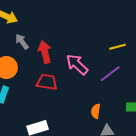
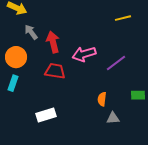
yellow line: (118, 47) -> (123, 18), moved
pink arrow: (77, 64) -> (84, 54), turned -60

